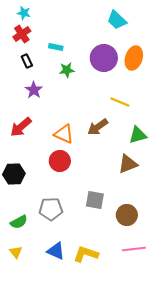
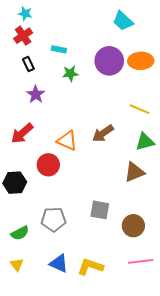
orange ellipse: (134, 58) -> (141, 61), turned 70
yellow line: (120, 102) -> (140, 109), moved
red circle: (60, 161) -> (48, 165), moved

